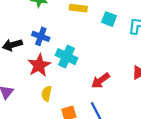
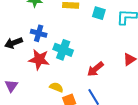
red star: (39, 65) -> (39, 59), turned -30
yellow semicircle: (47, 94) -> (56, 87), moved, turned 104

